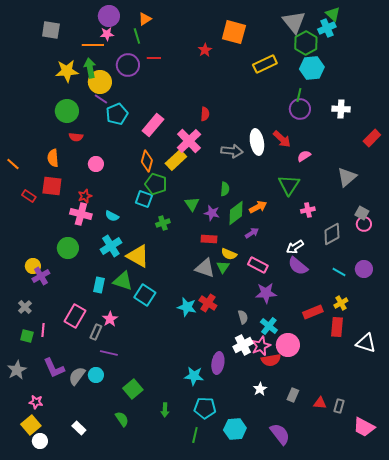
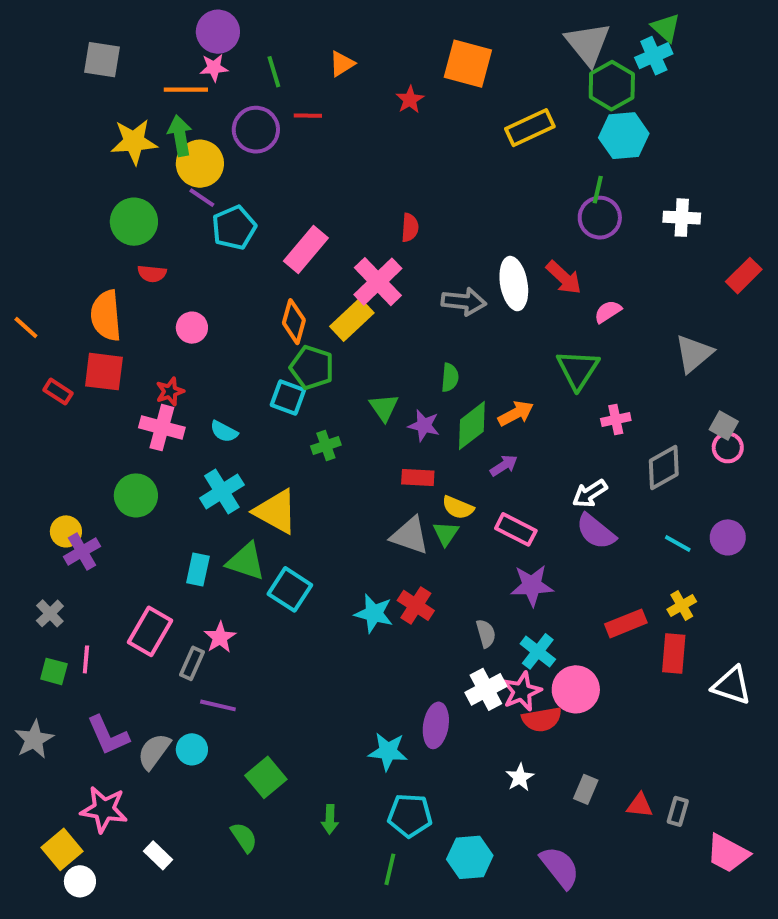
orange triangle: (145, 19) -> (342, 64), moved
orange semicircle: (53, 158) -> (106, 316), size x1.4
pink star: (36, 402) -> (104, 809), moved, size x1.6

